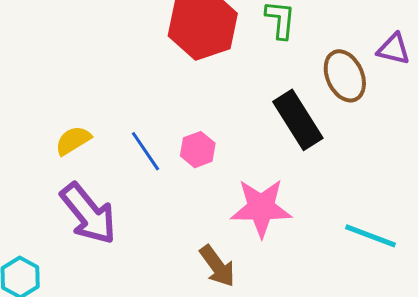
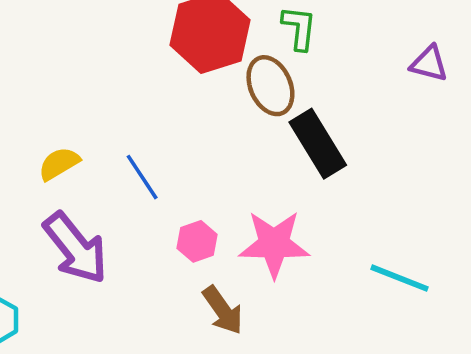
brown ellipse: (345, 76) -> (270, 86), moved
pink hexagon: (198, 150) -> (197, 241), moved

